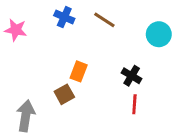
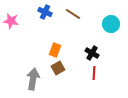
brown square: (64, 94) -> (58, 68), moved
gray arrow: (26, 116) -> (33, 79), moved

